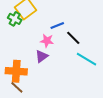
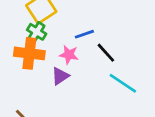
green cross: (15, 19) -> (37, 32), moved
orange cross: (16, 71) -> (29, 53), moved

